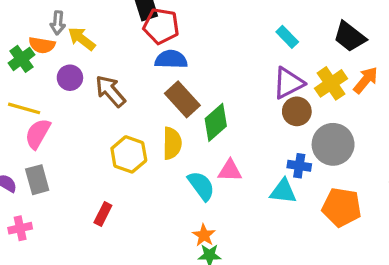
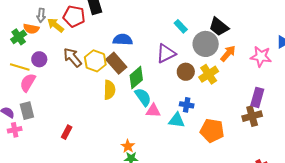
red pentagon: (161, 26) -> (74, 16), moved
blue semicircle: (171, 59) -> (123, 40), moved
purple circle: (70, 78) -> (39, 59), moved
purple triangle: (288, 83) -> (166, 53), moved
yellow cross: (331, 83) -> (209, 74), moved
gray circle: (333, 144) -> (206, 44), moved
yellow hexagon: (129, 154) -> (95, 61), moved
pink triangle: (230, 171) -> (153, 111), moved
cyan semicircle: (201, 186) -> (143, 97), moved
pink cross: (20, 228) -> (15, 130), moved

